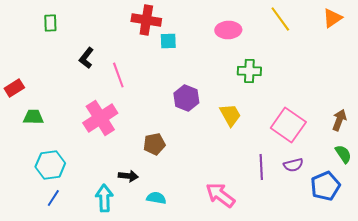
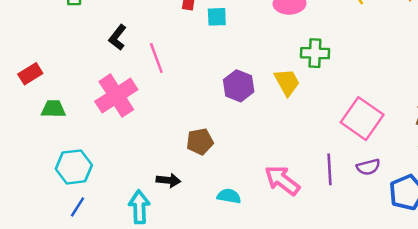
yellow trapezoid: (230, 115) -> (287, 82), moved
pink cross: (100, 118) -> (116, 96), moved
pink arrow: (220, 195) -> (282, 180), moved
cyan semicircle: (156, 198) -> (229, 196), moved

